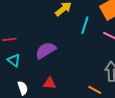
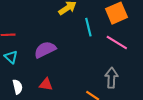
cyan line: (85, 25) -> (88, 27), turned -36

